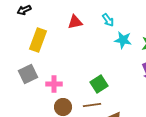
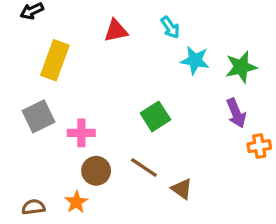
green square: (99, 84) -> (155, 116), moved
brown line: (92, 105) -> (144, 167), turned 42

